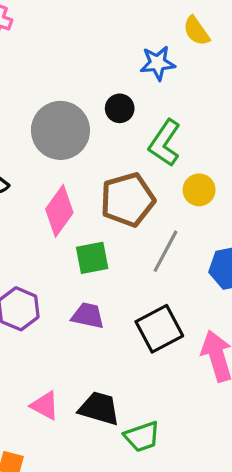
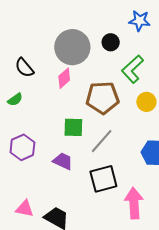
pink diamond: (59, 211) -> (64, 78), moved, size x0.7
gray line: (166, 251) -> (102, 141), moved
pink triangle: (45, 405) -> (25, 209), turned -30

